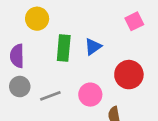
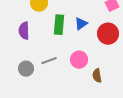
red circle: (129, 75) -> (108, 34), moved
gray circle: (20, 87) -> (26, 69), moved

